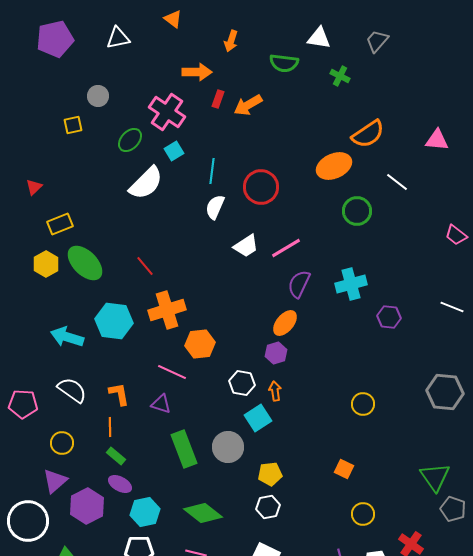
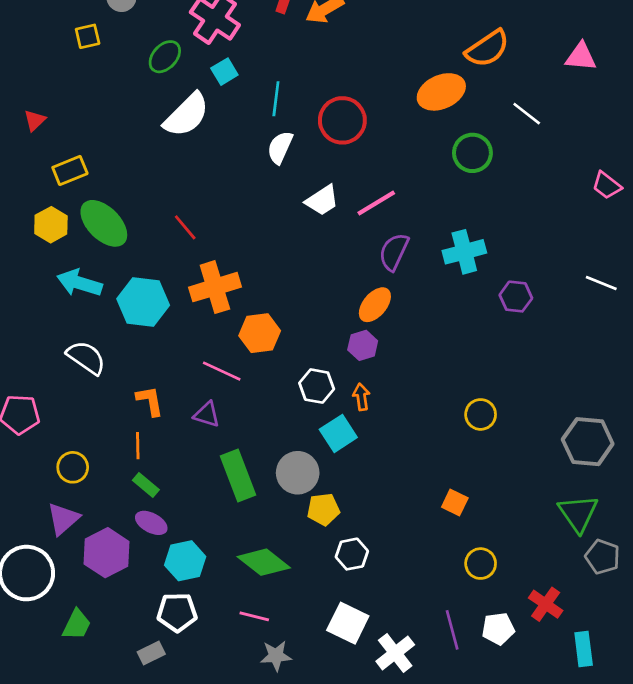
cyan arrow: (67, 337) -> (79, 283), moved
white semicircle: (72, 390) -> (86, 358), moved
gray hexagon: (445, 392) -> (588, 442), moved
yellow pentagon: (270, 474) -> (323, 509), moved

